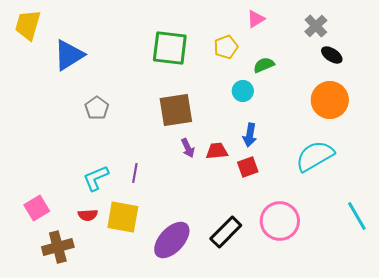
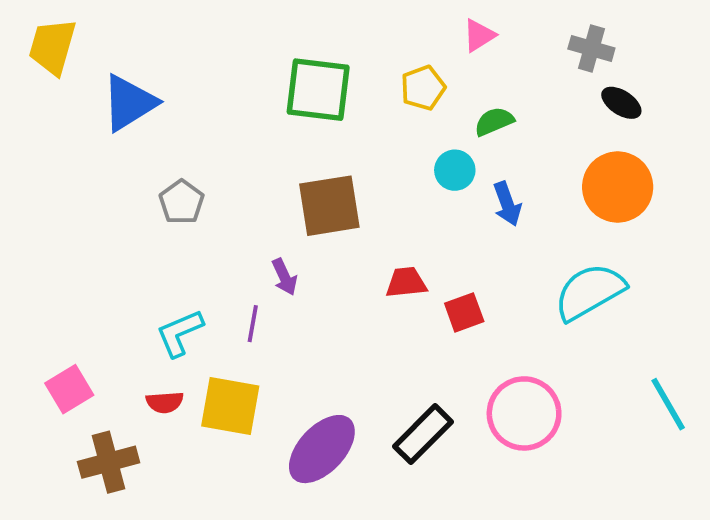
gray cross: (316, 26) -> (591, 49), turned -30
blue arrow: (250, 135) -> (507, 204), moved, turned -30
purple arrow: (188, 148) -> (284, 277), moved

